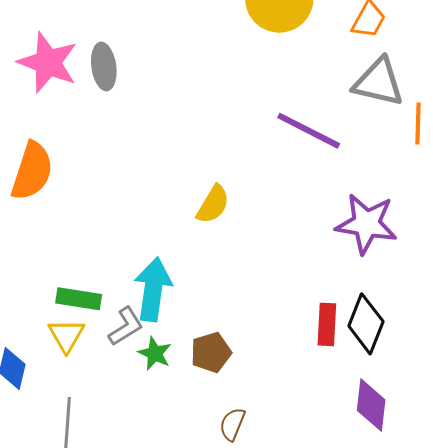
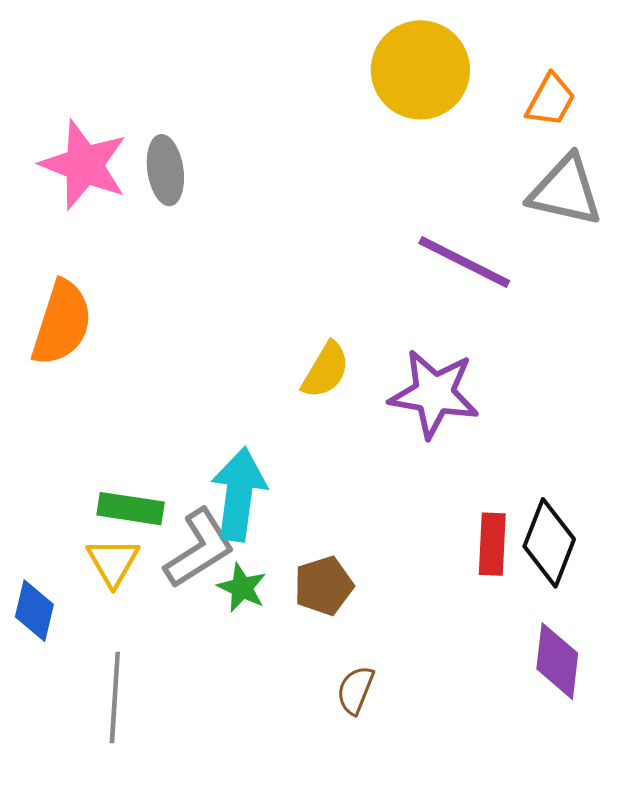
purple star: (366, 224) -> (434, 394), moved
gray L-shape: (126, 326) -> (199, 549), size x1.4

